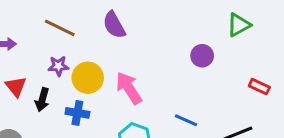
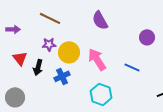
purple semicircle: (114, 25) -> (100, 20), moved
blue cross: (77, 113) -> (62, 76), turned -35
blue line: (186, 120) -> (132, 67), moved

